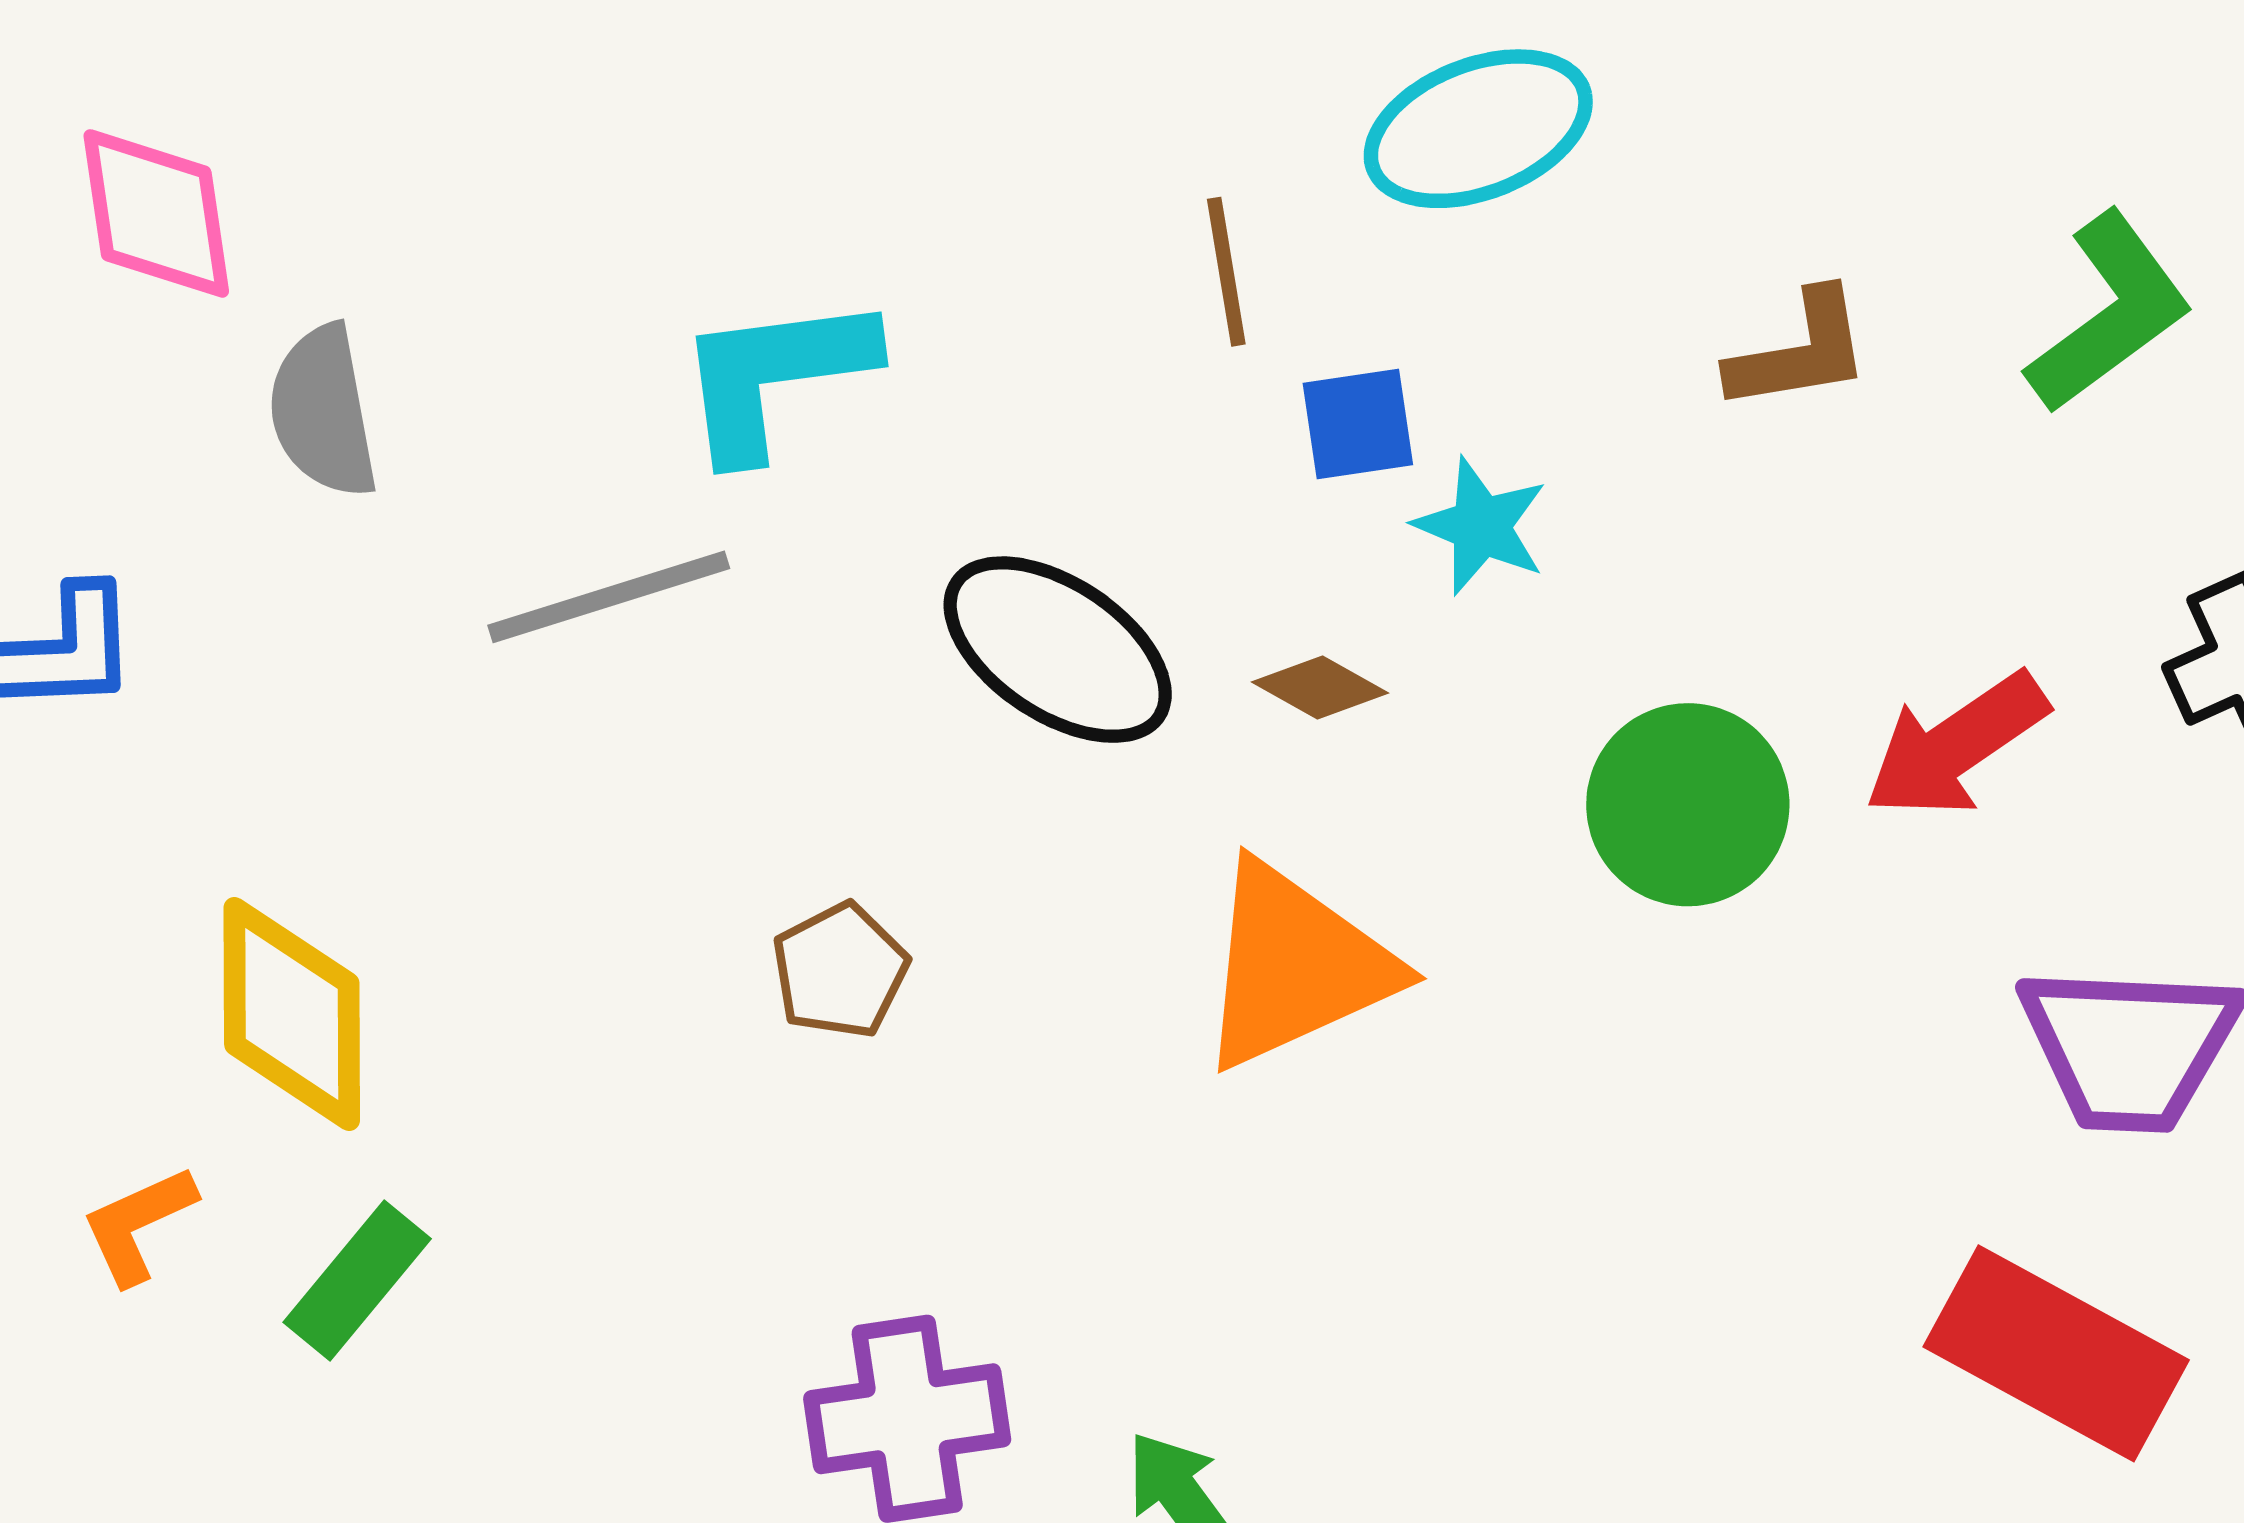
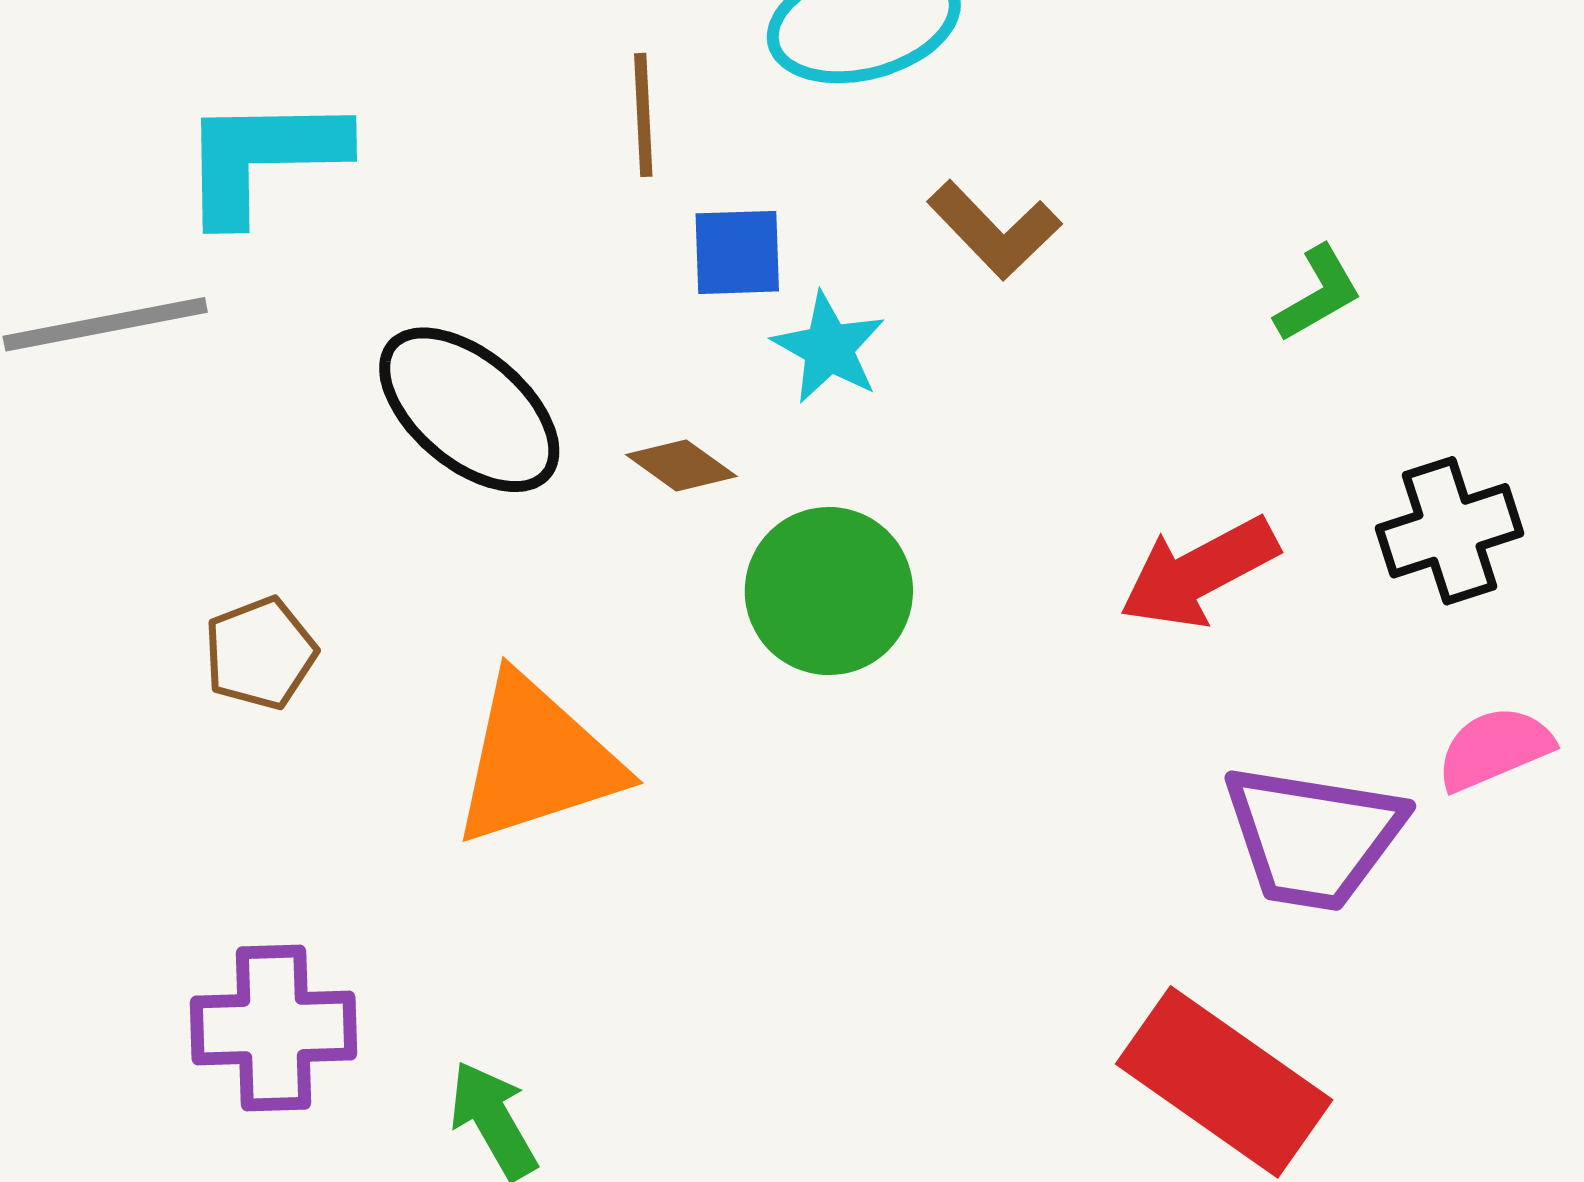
green L-shape: (2109, 313) -> (1318, 294), moved, size x0.6
brown L-shape: (1800, 351) -> (994, 230), moved, turned 49
green circle: (1688, 805) -> (829, 591), moved
orange triangle: (1295, 966) -> (536, 760), moved

